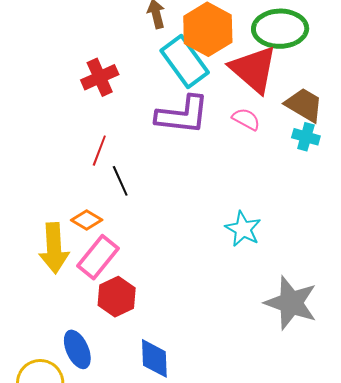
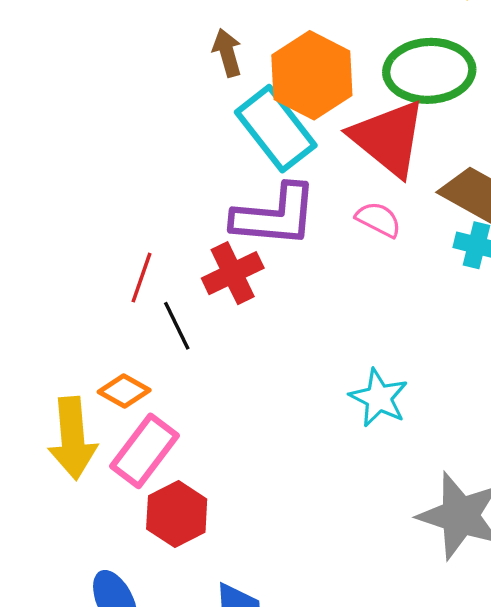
red cross: (100, 77) -> (233, 273), moved

